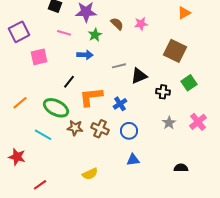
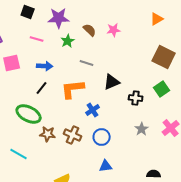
brown square: (175, 51) -> (164, 57), moved
blue arrow: (85, 55) -> (45, 66), moved
gray line: (119, 66) -> (87, 63), moved, turned 32
orange L-shape: (91, 97) -> (73, 89), moved
cyan line: (43, 135) -> (19, 154), moved

